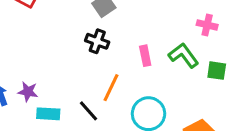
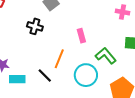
black cross: (97, 41) -> (35, 26), moved
green L-shape: (184, 55) -> (106, 56), moved

